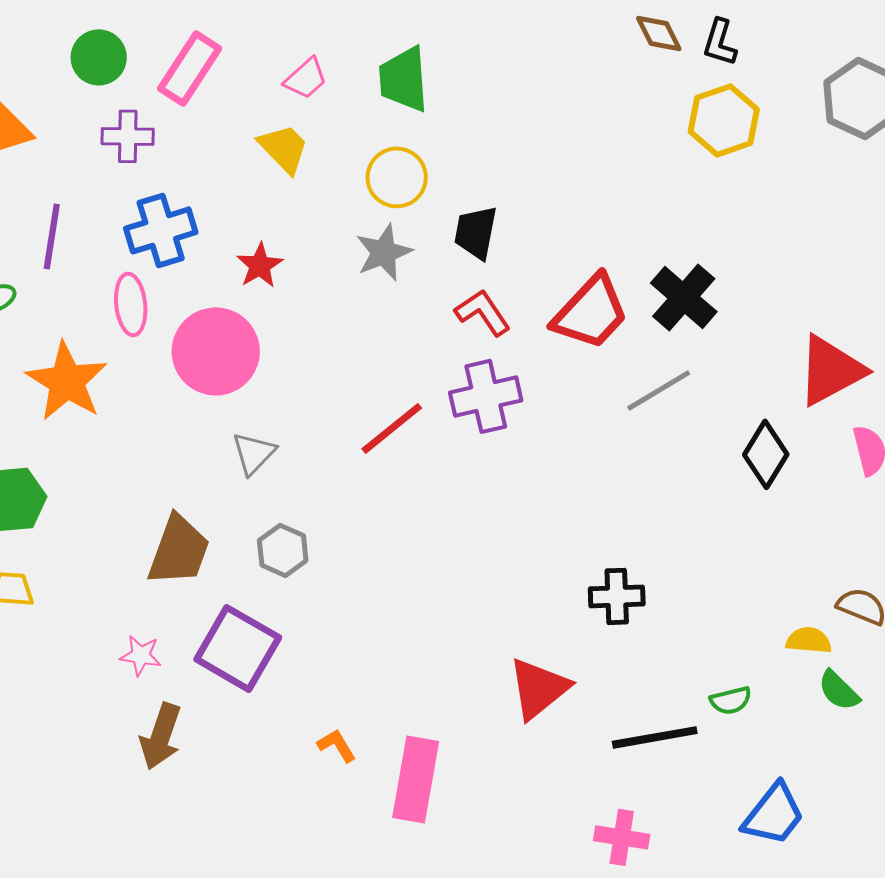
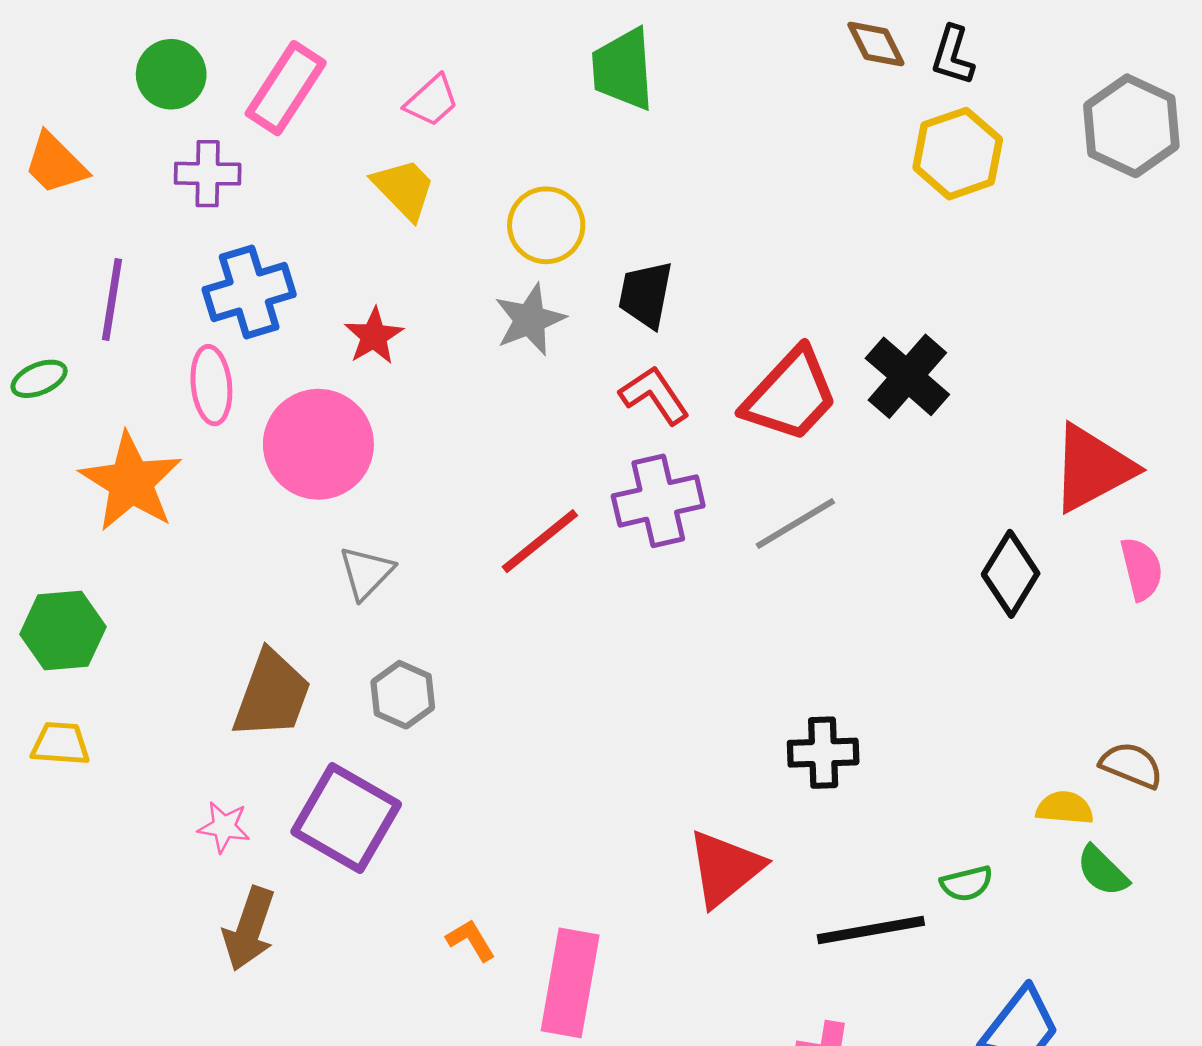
green trapezoid: (404, 79) -> (623, 69), moved
gray line: (659, 390) -> (795, 524), moved

